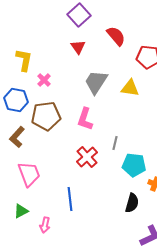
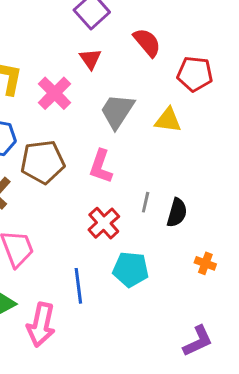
pink cross: (44, 80) -> (55, 93), moved, size x1.6
cyan pentagon: (134, 165) -> (131, 269), moved
black semicircle: (132, 203) -> (177, 213), moved
pink arrow: (45, 225) -> (41, 325), size x1.8

